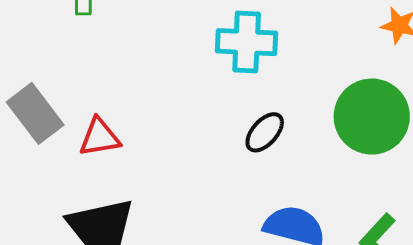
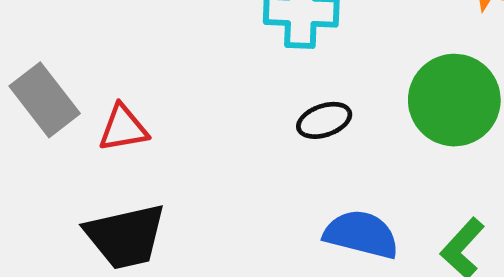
black ellipse: (265, 132) -> (324, 120), turned 30

